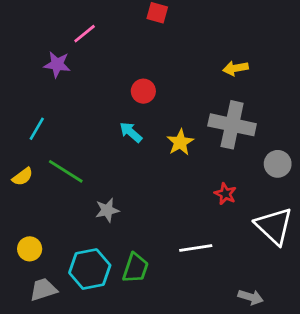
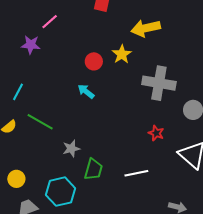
yellow arrow: (236, 68) -> (146, 28), moved, size x1.6
yellow star: (180, 142) -> (122, 54), moved
green trapezoid: (135, 268) -> (93, 169), moved

